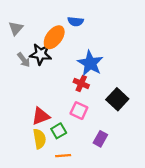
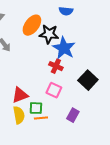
blue semicircle: (76, 21) -> (66, 11), moved
black star: (41, 54) -> (49, 34), moved
green square: (59, 131) -> (36, 108), turned 32
orange line: (63, 156) -> (41, 118), moved

